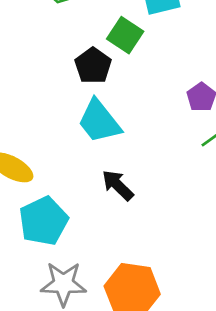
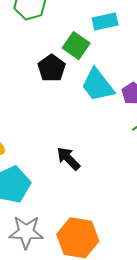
cyan trapezoid: (99, 121) -> (98, 85), moved

